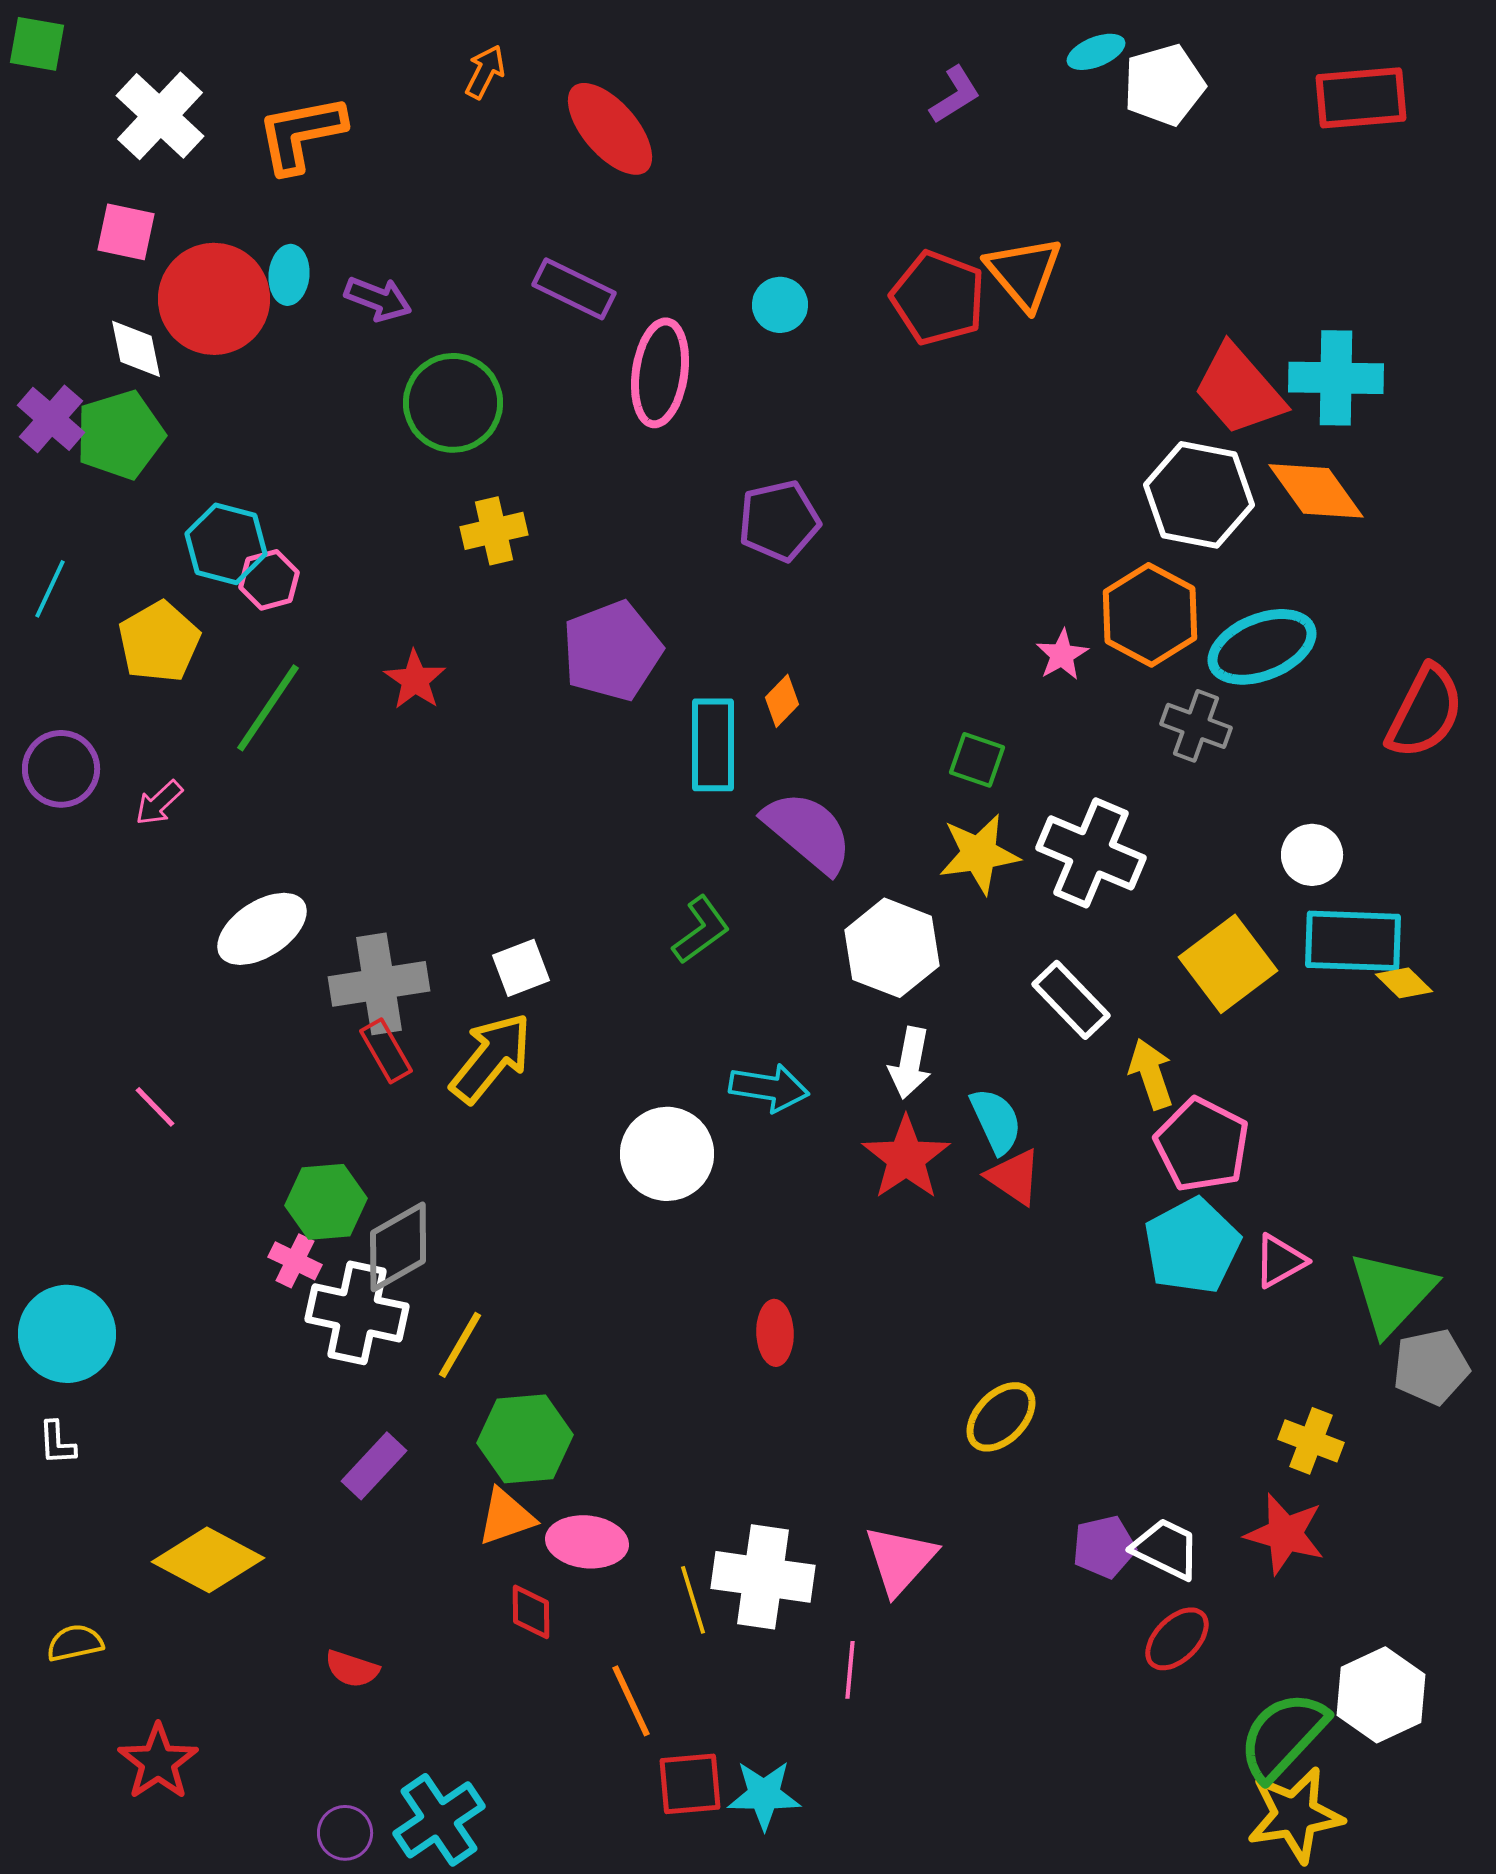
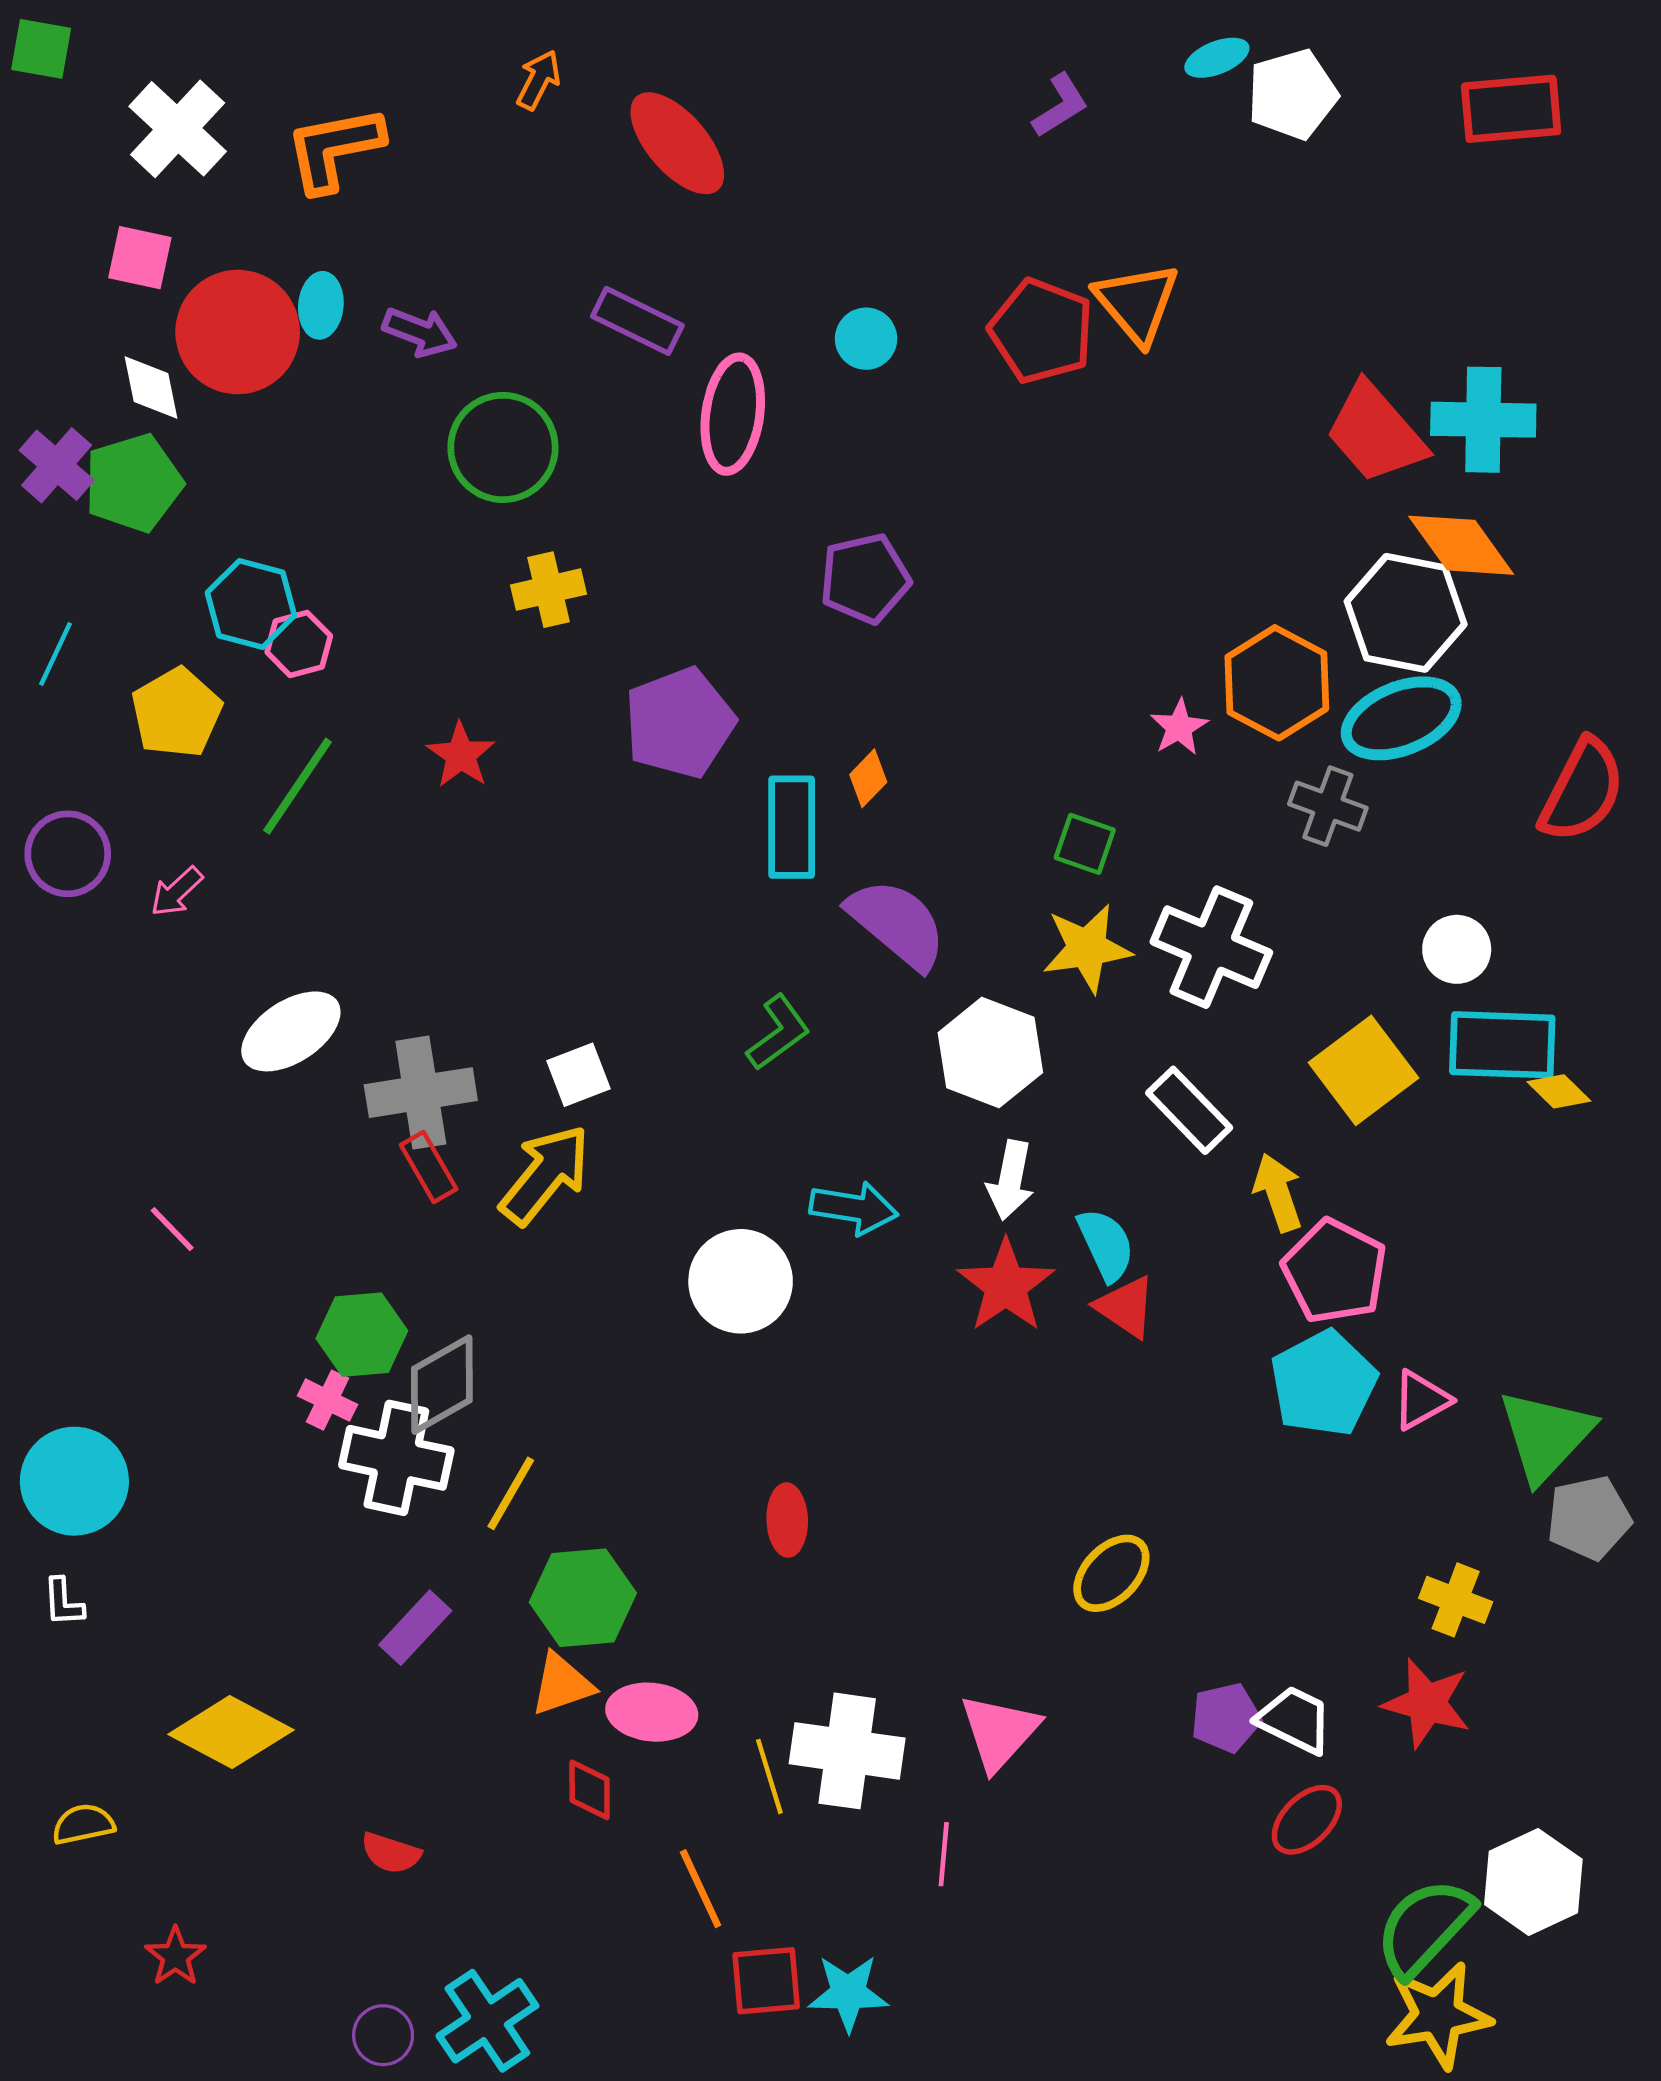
white hexagon: (1199, 495) -> (1406, 613), moved
red ellipse: (775, 1333) -> (787, 1520), moved
red star: (158, 1762) -> (175, 1956), size x0.7

